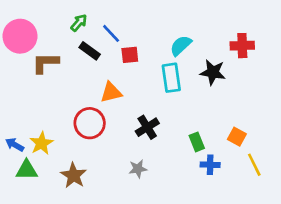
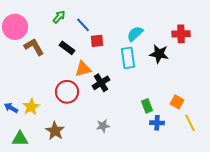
black rectangle: (90, 51) -> (67, 48), moved
brown L-shape: (45, 63) -> (34, 47), turned 60
black cross: (147, 127) -> (101, 83), moved
green triangle: (27, 170) -> (20, 139), moved

